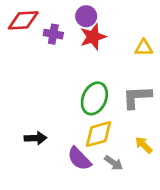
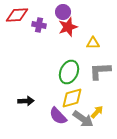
yellow triangle: (144, 48) -> (93, 43), moved
yellow arrow: (144, 145) -> (97, 112), moved, turned 88
gray arrow: (114, 163) -> (83, 119), size x1.5

